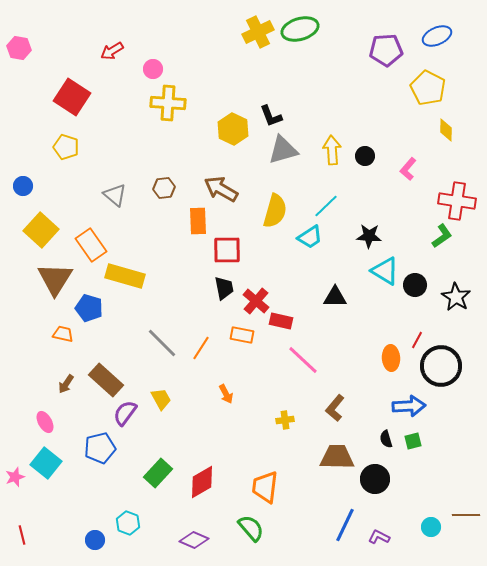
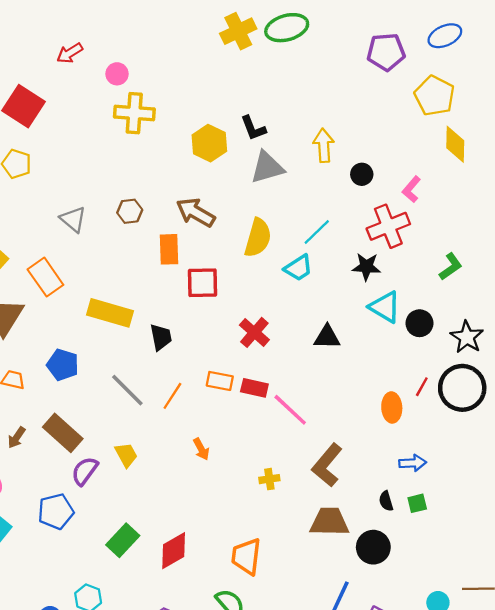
yellow diamond: (446, 130) -> (455, 144), size x1.4
yellow arrow: (332, 150) -> (324, 145), moved
red cross: (457, 201) -> (388, 226), moved, turned -30
yellow rectangle: (125, 276) -> (110, 313), moved
black trapezoid: (224, 288) -> (161, 337), moved
red cross: (256, 301) -> (254, 332), moved
blue pentagon: (89, 308) -> (63, 365), moved
red rectangle: (281, 321) -> (254, 388), moved
black circle: (441, 366) -> (462, 388), moved
blue arrow: (409, 406) -> (413, 463), size x0.7
brown L-shape: (335, 408) -> (327, 465), size x1.4

